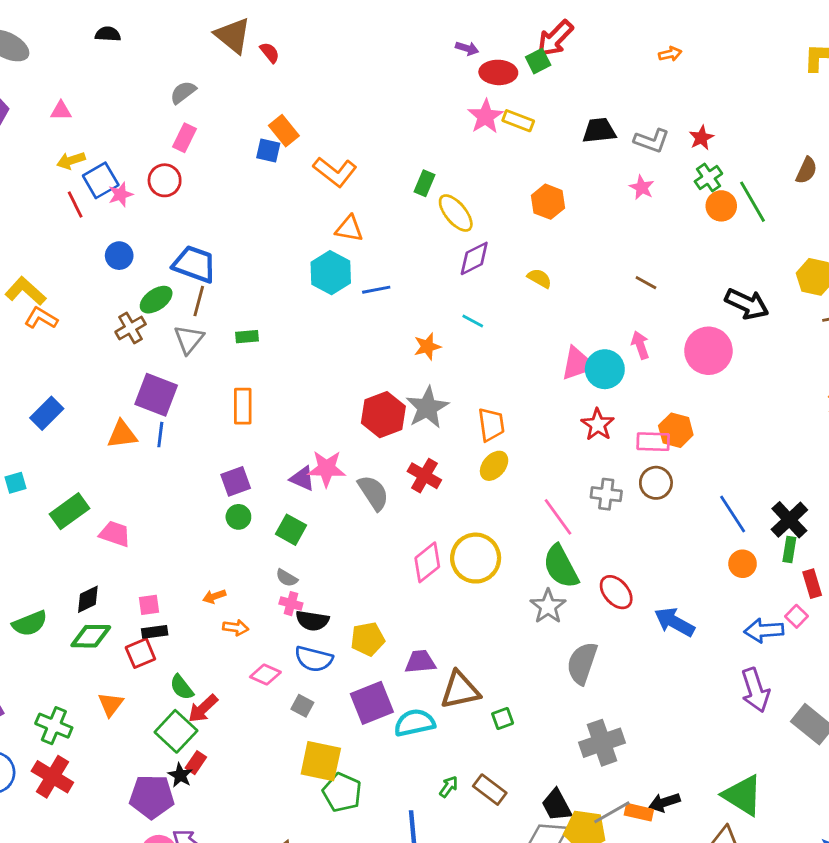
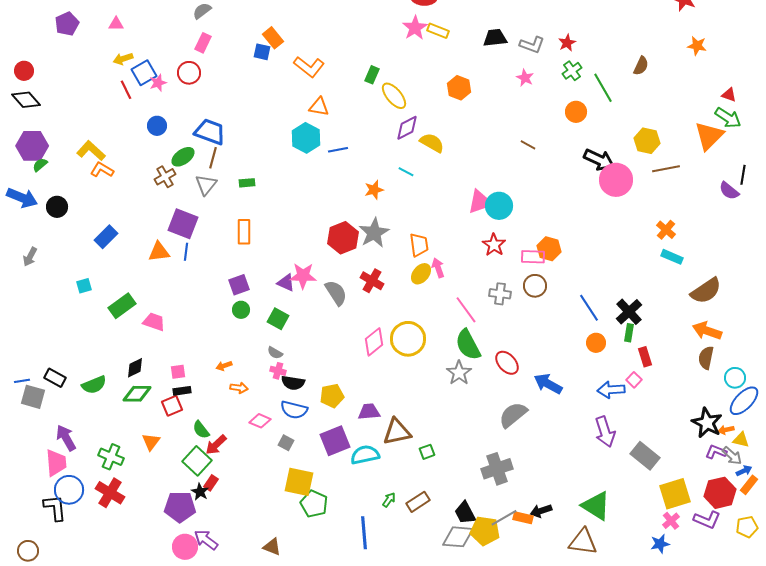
orange circle: (721, 206) -> (576, 112), moved
yellow semicircle: (539, 278) -> (432, 143), moved, size x1.4
pink arrow: (640, 345) -> (438, 268), moved
pink circle: (708, 351) -> (616, 180), moved
gray semicircle: (582, 663) -> (513, 415), moved, turned 32
brown rectangle: (490, 790) -> (418, 502), turned -70

